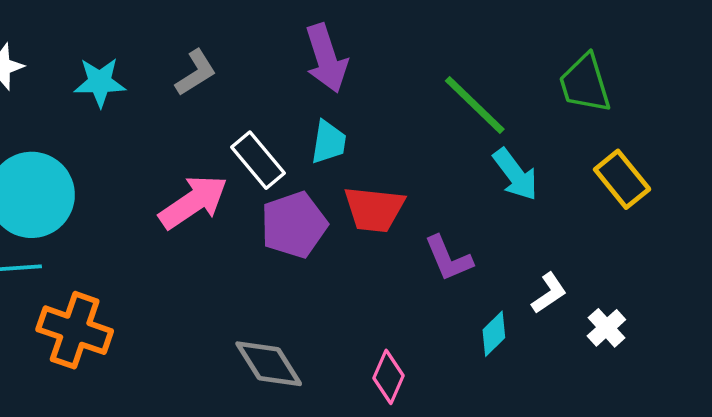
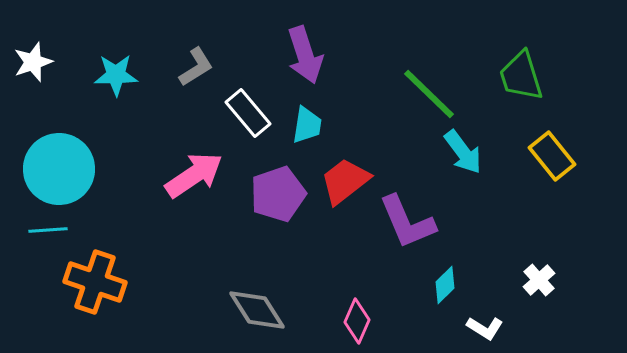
white rectangle: (258, 160) -> (248, 113), moved
red trapezoid: (374, 209) -> (345, 181), turned 136
purple L-shape: (448, 258) -> (407, 222), size x1.4
white L-shape: (549, 293) -> (485, 328), moved, turned 66

